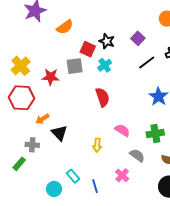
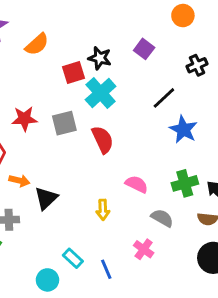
red square: (88, 49) -> (74, 73), turned -35
black line: (147, 62) -> (164, 98), moved
cyan cross: (105, 65) -> (101, 93), size x1.5
gray square: (75, 66) -> (64, 123), moved
orange arrow: (42, 119) -> (19, 181), turned -128
black triangle: (59, 133) -> (46, 198), turned 36

